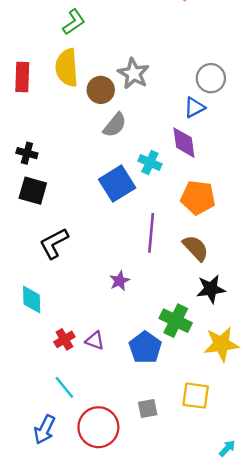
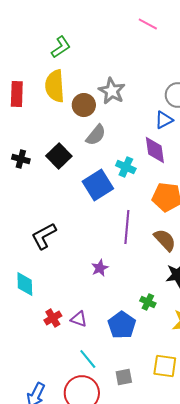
black square: (33, 191) -> (59, 156), moved, turned 30
green cross: (176, 321) -> (148, 302), size x0.6
cyan line: (64, 387) -> (88, 359), moved

